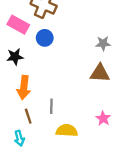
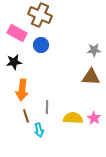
yellow semicircle: (67, 131) -> (73, 118), moved
cyan arrow: (19, 138) -> (39, 130), moved

